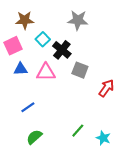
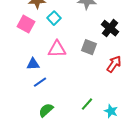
pink square: (13, 46) -> (26, 24), turned -36
black cross: (62, 50) -> (110, 28), moved
blue triangle: (20, 69) -> (33, 64), moved

